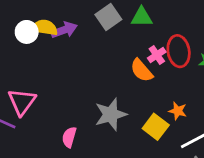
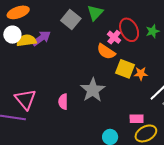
green triangle: (142, 17) -> (95, 13), turned -30
white circle: (27, 32) -> (12, 35), moved
yellow square: (156, 127) -> (125, 69), moved
pink semicircle: (69, 137) -> (63, 102), moved

